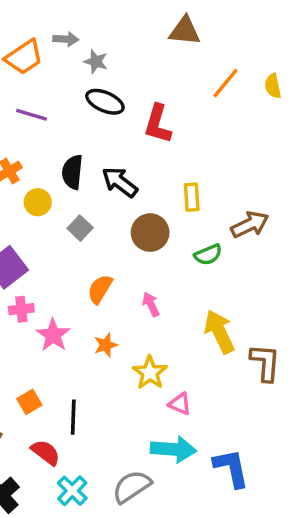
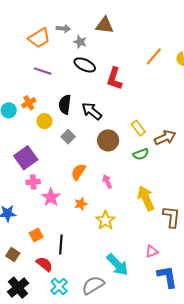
brown triangle: (185, 31) -> (104, 25), moved
yellow rectangle: (192, 197) -> (138, 128), moved, turned -35
pink triangle: (180, 404) -> (152, 251), moved, turned -48
cyan arrow: (173, 449) -> (117, 265), turned 40
blue L-shape: (231, 468) -> (167, 277), moved

